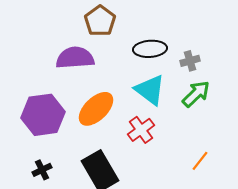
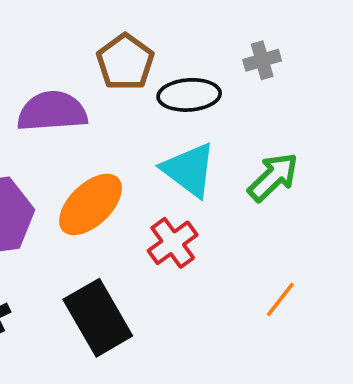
brown pentagon: (100, 21) -> (125, 62), moved
gray cross: (190, 61) -> (262, 60), moved

